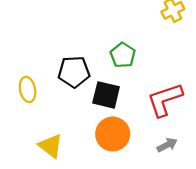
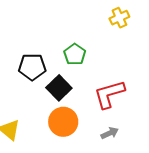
black square: (106, 95) -> (59, 88), turned 30

